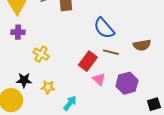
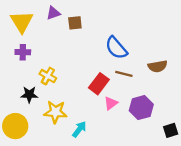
pink triangle: (99, 79) -> (111, 103), turned 40
black star: (24, 80) -> (29, 95), moved
yellow star: (48, 87) -> (55, 112), size x1.5

